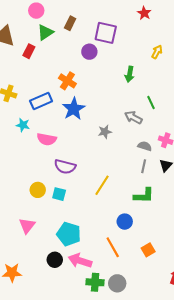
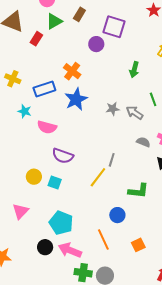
gray star: (105, 132) -> (113, 109), moved
gray line: (144, 166) -> (112, 160), moved

